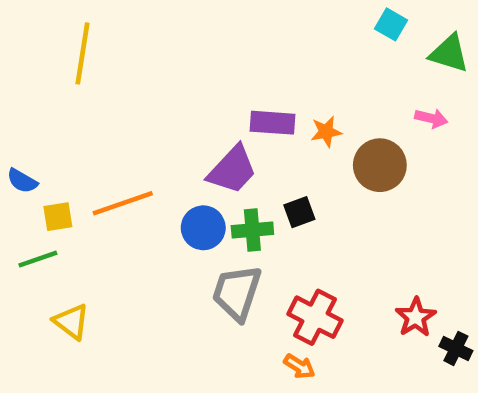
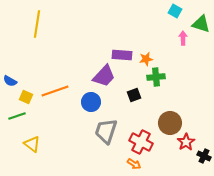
pink arrow: (431, 118) -> (183, 38), moved, turned -104
brown circle: (380, 165) -> (170, 123), moved
yellow square: (58, 217) -> (26, 97), turned 32
green cross: (252, 230) -> (156, 77), moved

